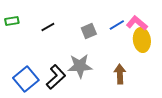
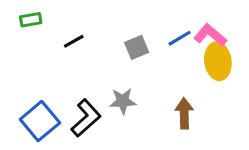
green rectangle: (12, 21) -> (31, 20), moved
gray star: (80, 66) -> (123, 101), size x0.7

